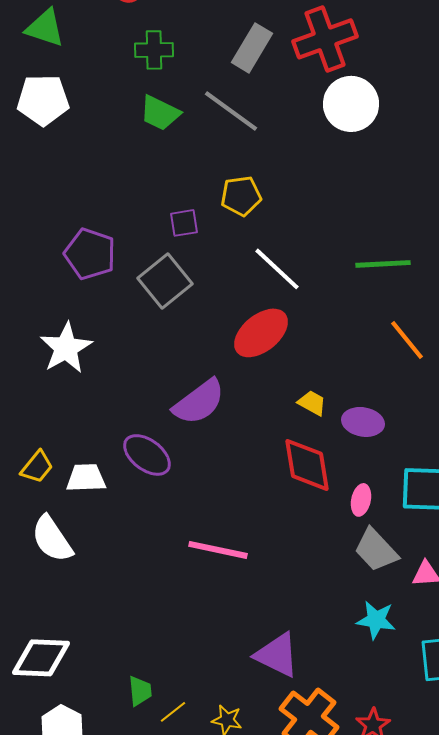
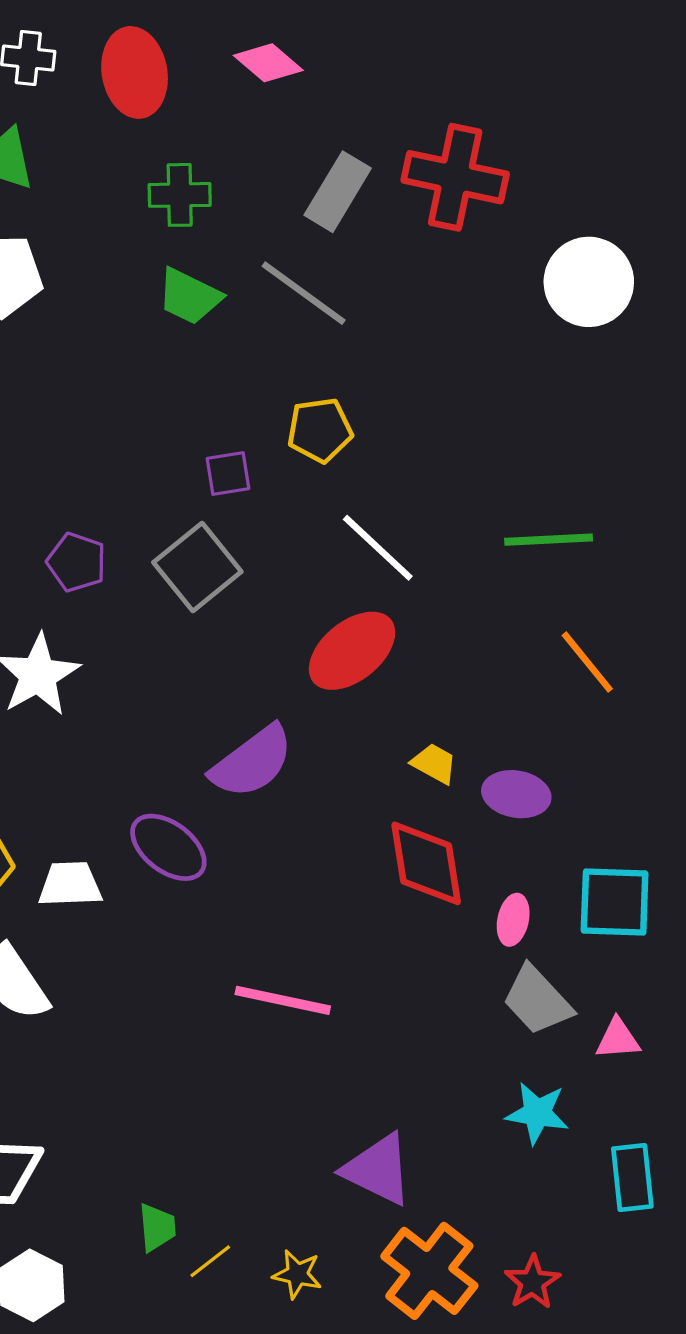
red cross: (325, 39) -> (455, 177), turned 32
white circle: (351, 104) -> (589, 282), moved
purple pentagon: (90, 254) -> (77, 562), moved, size x0.7

